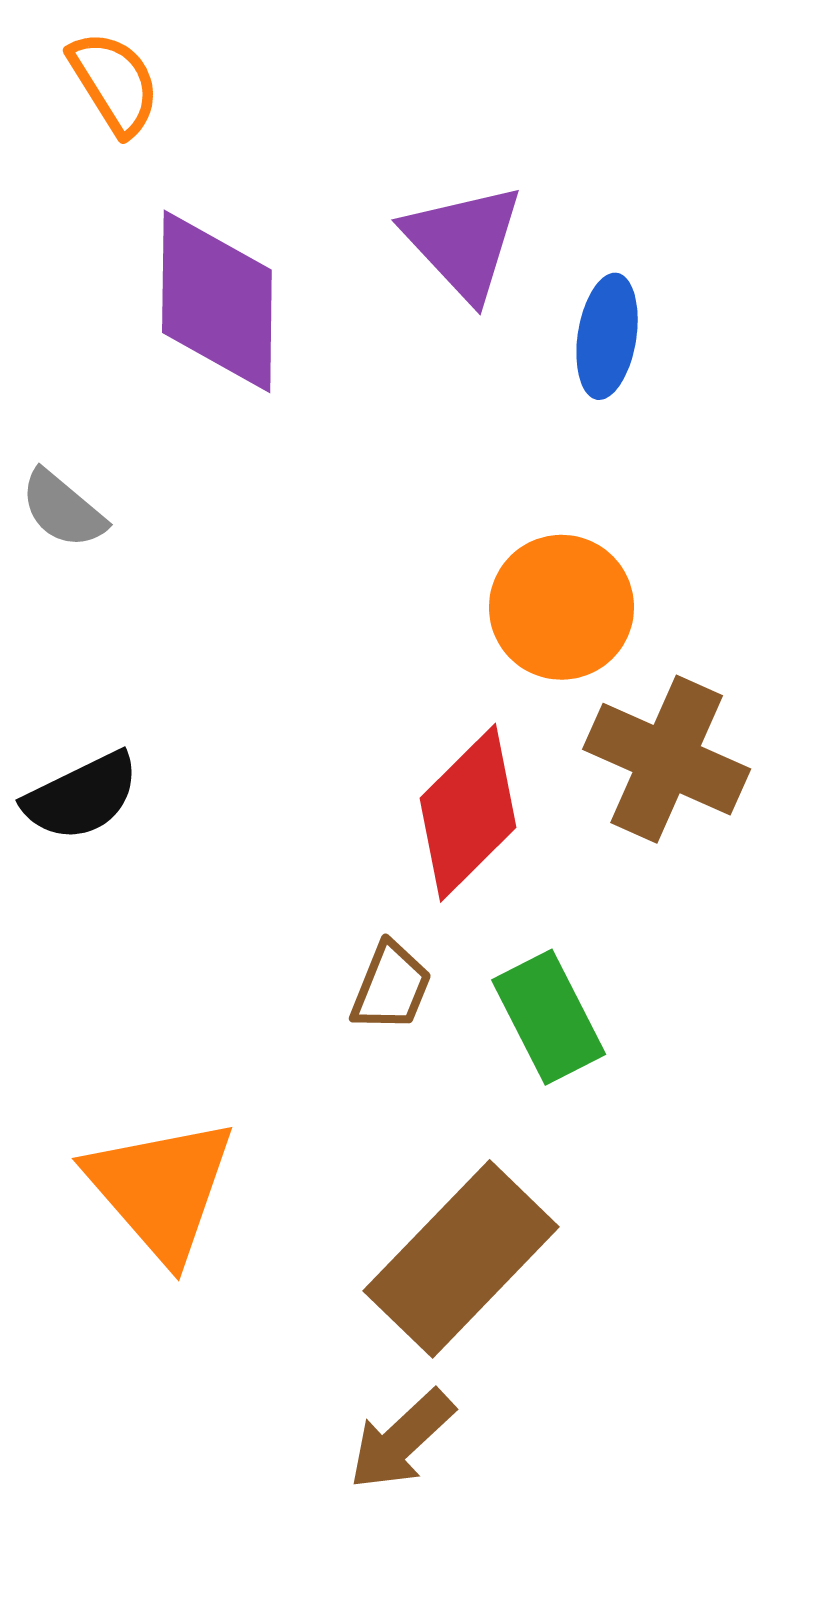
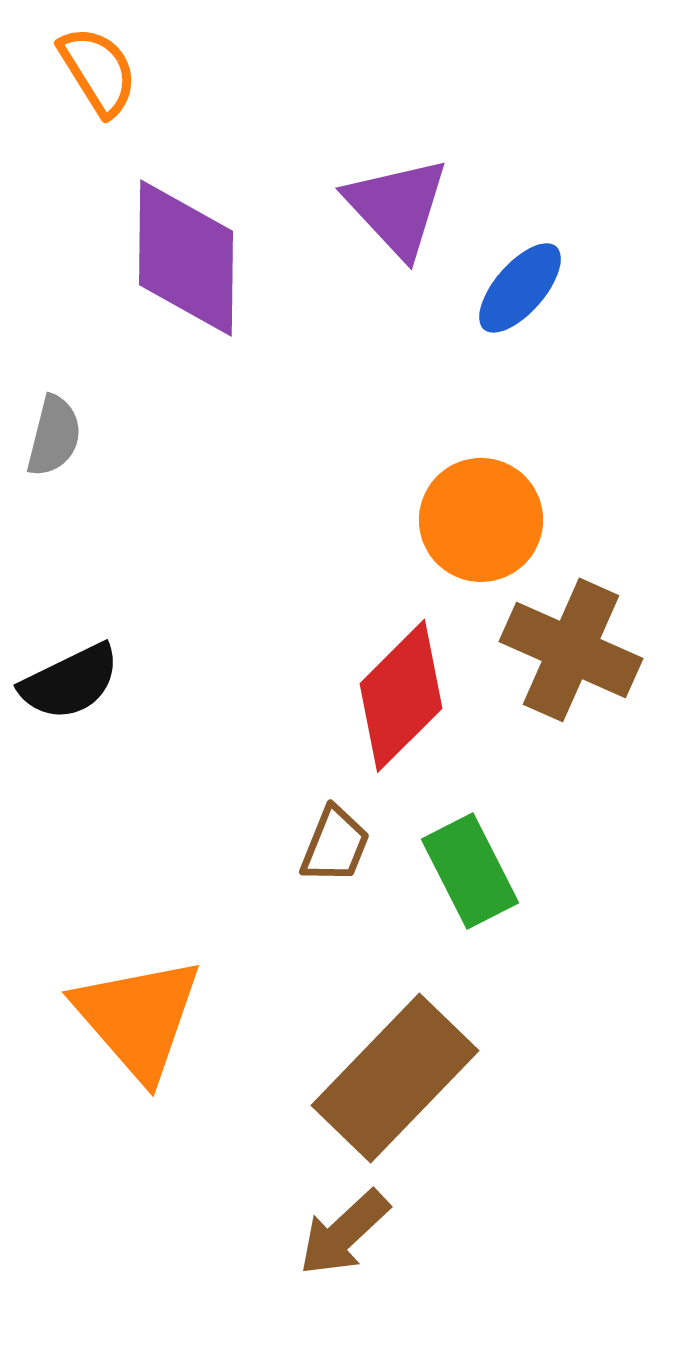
blue ellipse: (607, 336) -> (520, 288), turned 32
gray semicircle: (63, 509) -> (54, 436), turned -116

